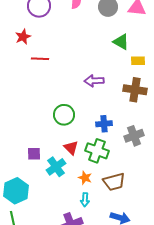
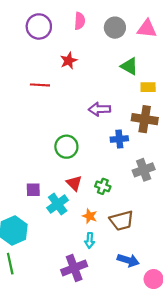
red star: (23, 37) -> (69, 61), moved
blue cross: (104, 124) -> (119, 139), moved
green cross: (97, 151) -> (103, 186), size x0.6

